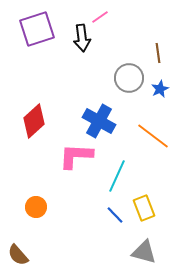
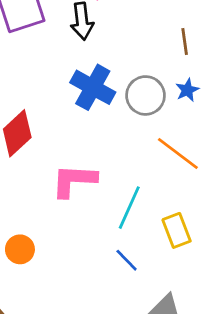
gray circle: (129, 78) -> (145, 95), moved
blue cross: (99, 121) -> (93, 87), moved
yellow rectangle: (144, 208) -> (177, 230), moved

